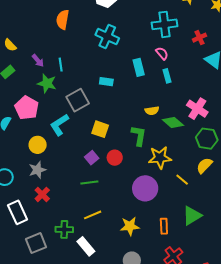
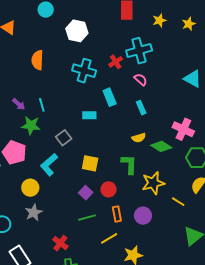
red cross: (199, 38) -> (116, 62), moved
cyan rectangle: (139, 67) -> (110, 97), moved
cyan rectangle: (167, 76) -> (141, 108), moved
gray square: (78, 100) -> (64, 138), size x0.7
purple circle: (145, 188) -> (143, 216), size x0.7
red cross: (42, 194) -> (60, 243), moved
yellow line: (93, 215) -> (109, 238), moved
orange rectangle: (164, 226) -> (117, 214), moved

